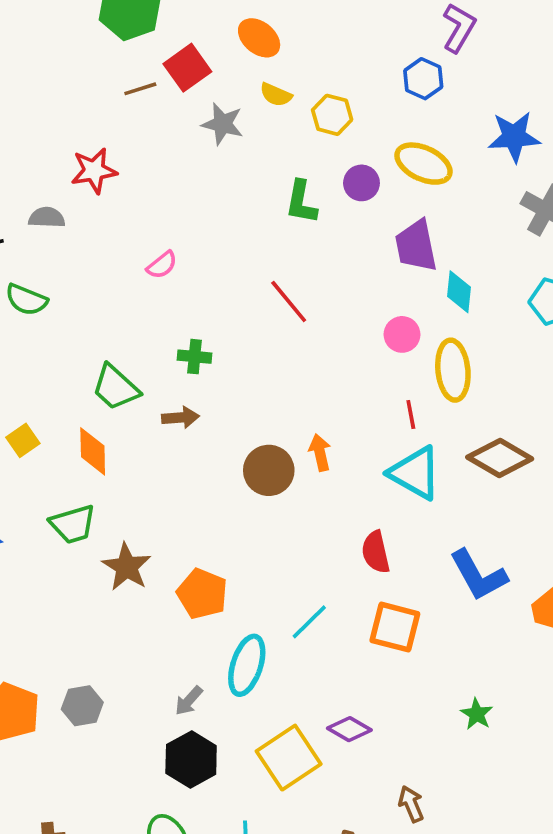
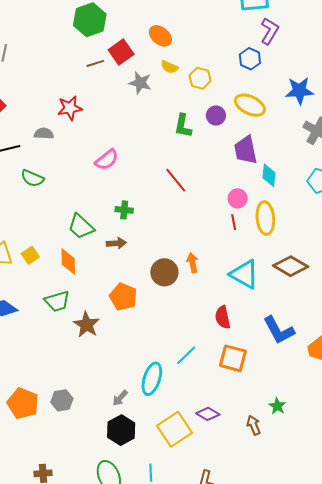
pink semicircle: (162, 265) -> (107, 160), size x1.4
red line: (411, 414) -> (234, 222), moved
orange pentagon: (202, 594) -> (123, 297), moved
brown arrow: (411, 804) -> (254, 425), moved

